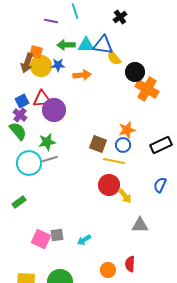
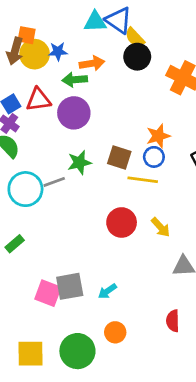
green arrow: (66, 45) -> (75, 80), moved
blue triangle: (103, 45) -> (119, 20), turned 30
black circle: (135, 72) -> (137, 57), moved
purple circle: (54, 110) -> (74, 113), moved
green star: (47, 142) -> (79, 162), moved
red circle: (109, 185) -> (122, 222), moved
gray square: (57, 235) -> (70, 286), size x1.5
orange circle: (108, 270) -> (115, 332), moved

